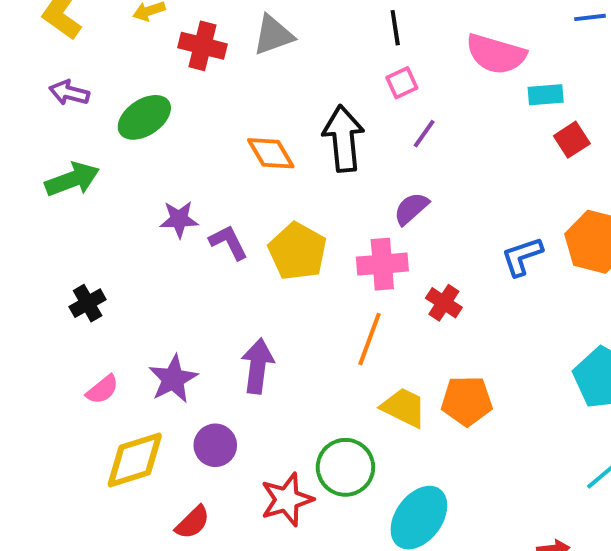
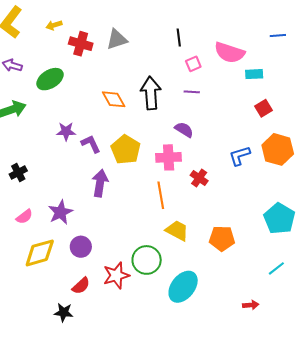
pink square: (402, 83) -> (193, 64), moved
purple line: (424, 134) -> (192, 92), turned 56
red square: (572, 140) -> (263, 108), moved
purple semicircle: (411, 209) -> (184, 130), turned 72
orange line: (369, 339) -> (161, 195), turned -32
purple arrow: (258, 366) -> (100, 183), moved
orange pentagon: (467, 401) -> (222, 238), moved
red semicircle: (193, 522) -> (81, 286), moved

